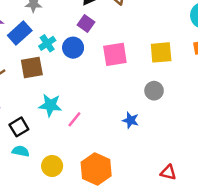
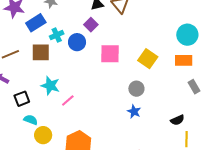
yellow square: (161, 52) -> (148, 59), turned 30
blue star: (131, 120) -> (134, 112), moved
cyan semicircle: (21, 151) -> (31, 120), moved

